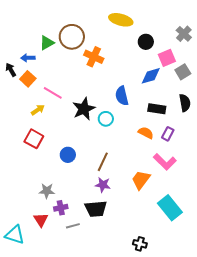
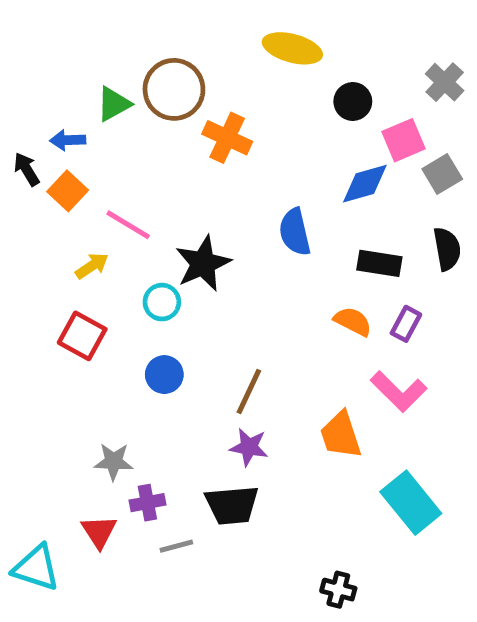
cyan circle: (106, 119) -> (162, 302), moved
orange trapezoid: (141, 180) -> (341, 435), turned -55

